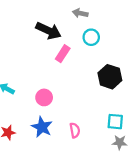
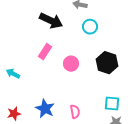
pink rectangle: (63, 54) -> (45, 52), moved
pink circle: (44, 97) -> (71, 64), moved

